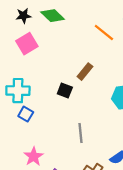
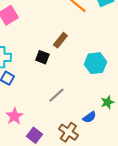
gray line: (80, 133) -> (56, 95), turned 54

